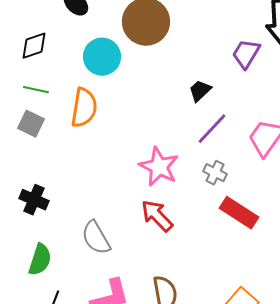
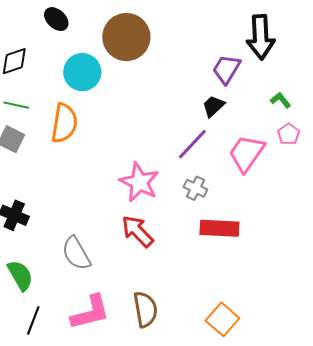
black trapezoid: (200, 91) -> (213, 106), moved
red rectangle: (239, 213) -> (219, 228), turned -30
green semicircle: (40, 260) -> (20, 275), turned -48

